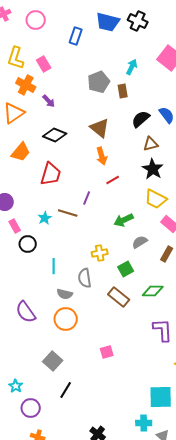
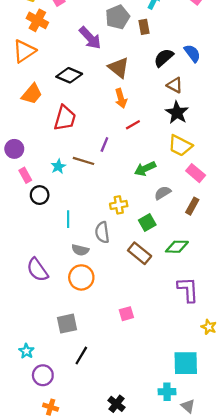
purple arrow: (49, 101) -> (90, 38), moved, size x1.6
brown triangle: (151, 144) -> (175, 85), turned 42
gray square: (53, 361) -> (67, 324), turned 36

